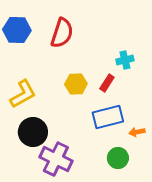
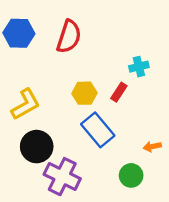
blue rectangle: (108, 117) -> (98, 130), moved, turned 64

